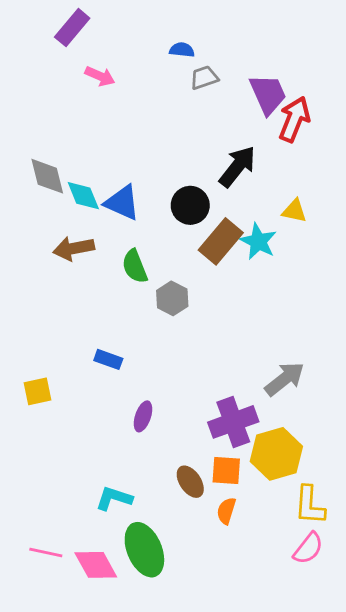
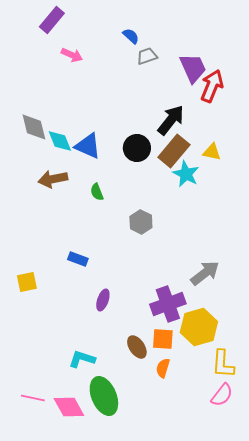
blue semicircle: (182, 50) -> (131, 36), turned 36
brown rectangle: (221, 241) -> (174, 151), moved
green semicircle: (135, 266) -> (97, 192), size x0.7
gray hexagon: (172, 298) -> (141, 222), moved

